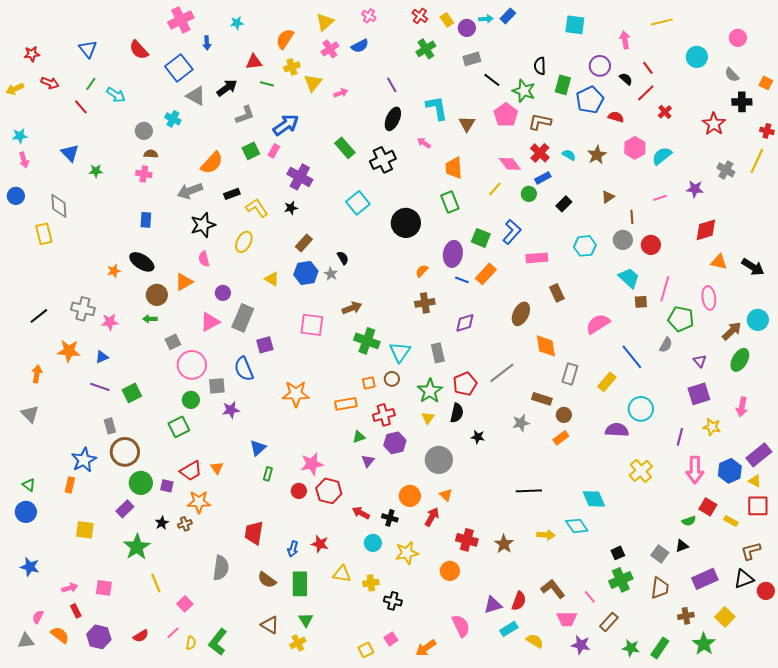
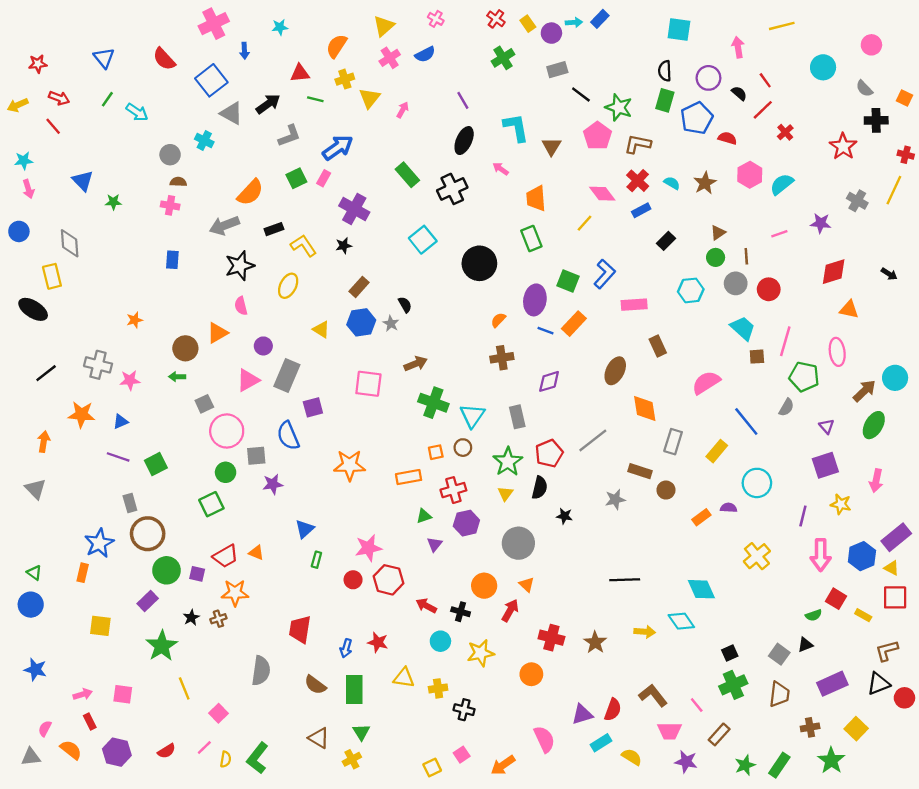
black semicircle: (540, 66) -> (665, 71), moved
pink arrow: (341, 93) -> (403, 110), turned -40
red line: (81, 107) -> (53, 126), moved
green circle: (529, 194) -> (716, 257), moved
black ellipse: (142, 262) -> (33, 309), moved
black arrow: (753, 267) -> (889, 274), moved, size x0.6
purple semicircle: (617, 430) -> (729, 508), size x0.6
orange rectangle: (561, 438) -> (701, 517), moved
orange triangle: (217, 468) -> (256, 553), turned -32
green star: (631, 648) -> (745, 765), turned -30

